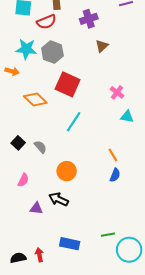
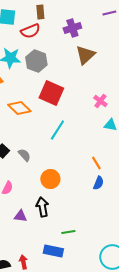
brown triangle: (102, 46) -> (85, 55), size x1.5
black arrow: (58, 199) -> (42, 207), turned 54
green line: (108, 235) -> (68, 232), moved

